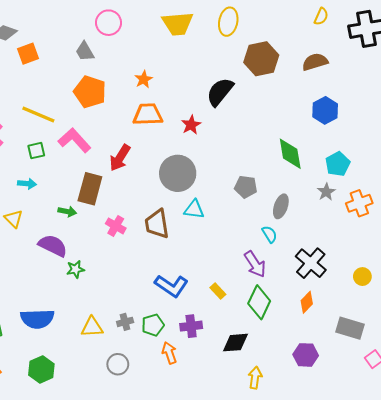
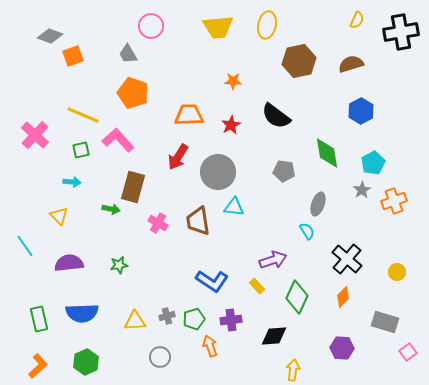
orange star: (144, 79) -> (233, 81), moved, turned 30
black semicircle: (220, 92) -> (276, 116), moved, turned -92
red arrow: (120, 158) -> (178, 157), moved
gray pentagon: (246, 187) -> (284, 171), moved
purple semicircle: (53, 246) -> (69, 263), moved, turned -32
purple arrow: (255, 264) -> (273, 260), moved, turned -76

